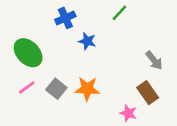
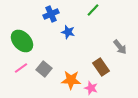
orange star: (87, 89) -> (71, 80), moved
brown rectangle: (148, 93) -> (101, 67), moved
pink star: (128, 113) -> (91, 88), moved

